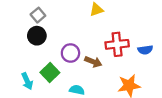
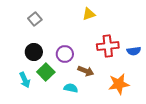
black circle: (37, 36) -> (34, 52), moved
brown arrow: (93, 62) -> (86, 71), moved

